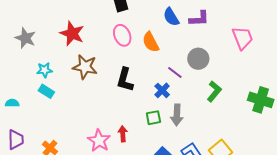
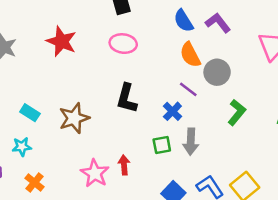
purple L-shape: (199, 19) -> (218, 23), turned -125
pink ellipse: (122, 35) -> (123, 44), turned -60
orange semicircle: (151, 42) -> (190, 55), moved
brown star: (85, 67) -> (74, 118), moved, turned -30
cyan star: (44, 70) -> (22, 147), moved

